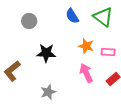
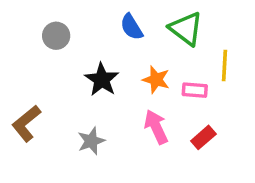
black star: (46, 53) -> (102, 80), moved, turned 30
gray star: (48, 92) -> (91, 141), moved

